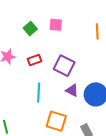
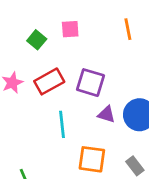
red rectangle: (35, 60) -> (49, 81), size x1.5

